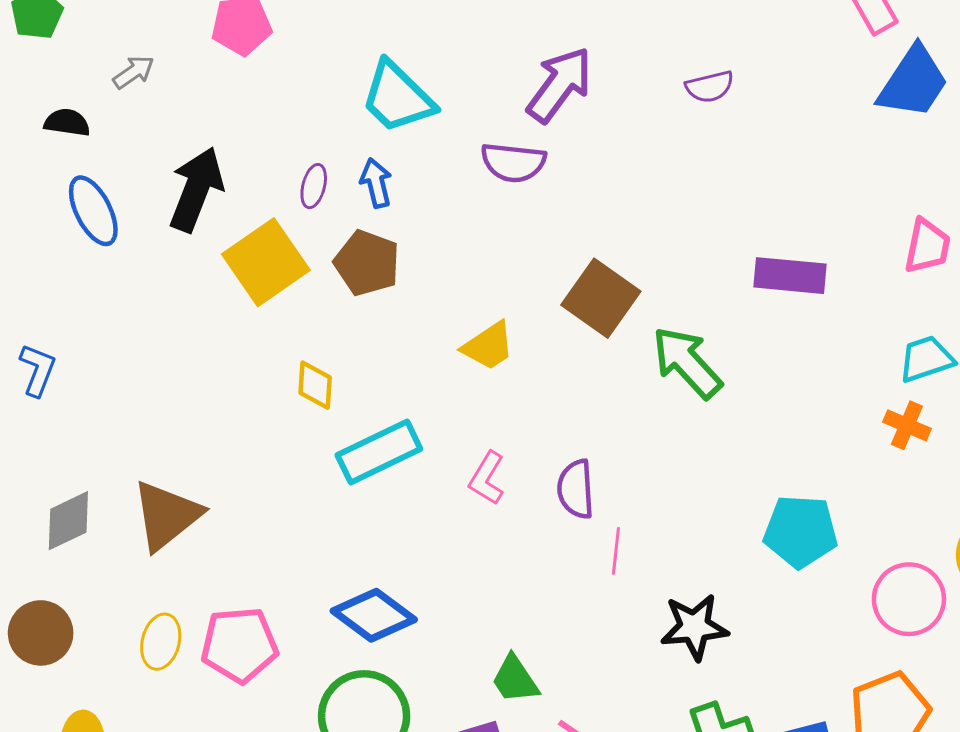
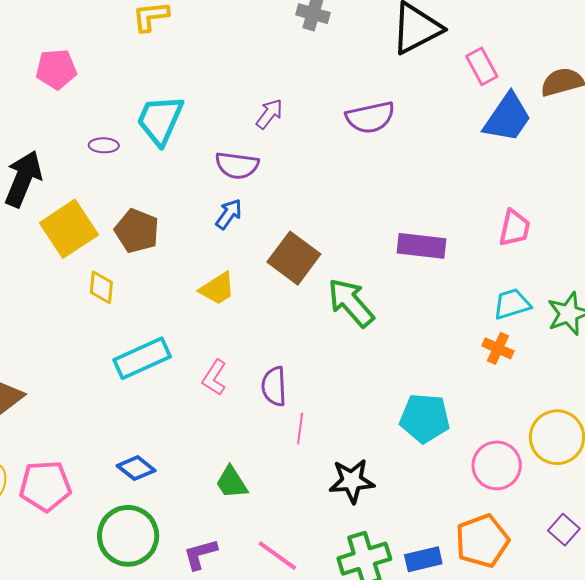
purple arrow: (560, 85) -> (269, 114), size x0.6
purple semicircle: (710, 87) -> (370, 117), size x1.5
cyan trapezoid: (397, 97) -> (160, 120), turned 68
blue arrow: (376, 183) -> (229, 214), moved, turned 48
purple ellipse: (314, 186) -> (104, 145), moved, turned 76
yellow diamond: (315, 385) -> (101, 287), moved
blue diamond: (374, 615) -> (136, 468), size x0.7
green trapezoid: (515, 679) -> (232, 482), moved

